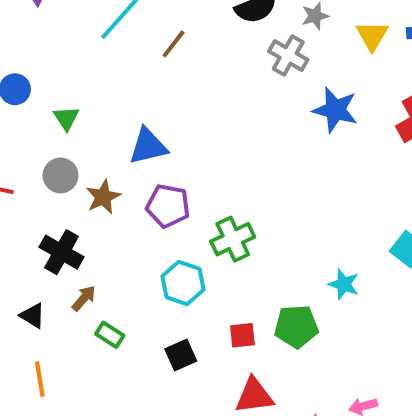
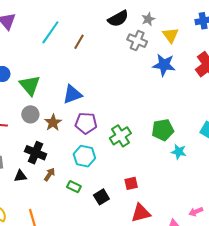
yellow triangle: (372, 36) -> (170, 35), moved
green triangle: (66, 118) -> (30, 85), size x1.6
cyan hexagon: (183, 283) -> (84, 156), moved
black triangle: (33, 316) -> (20, 176), moved, turned -32
green pentagon: (296, 326) -> (163, 130), moved
green rectangle: (110, 335) -> (74, 187), moved

